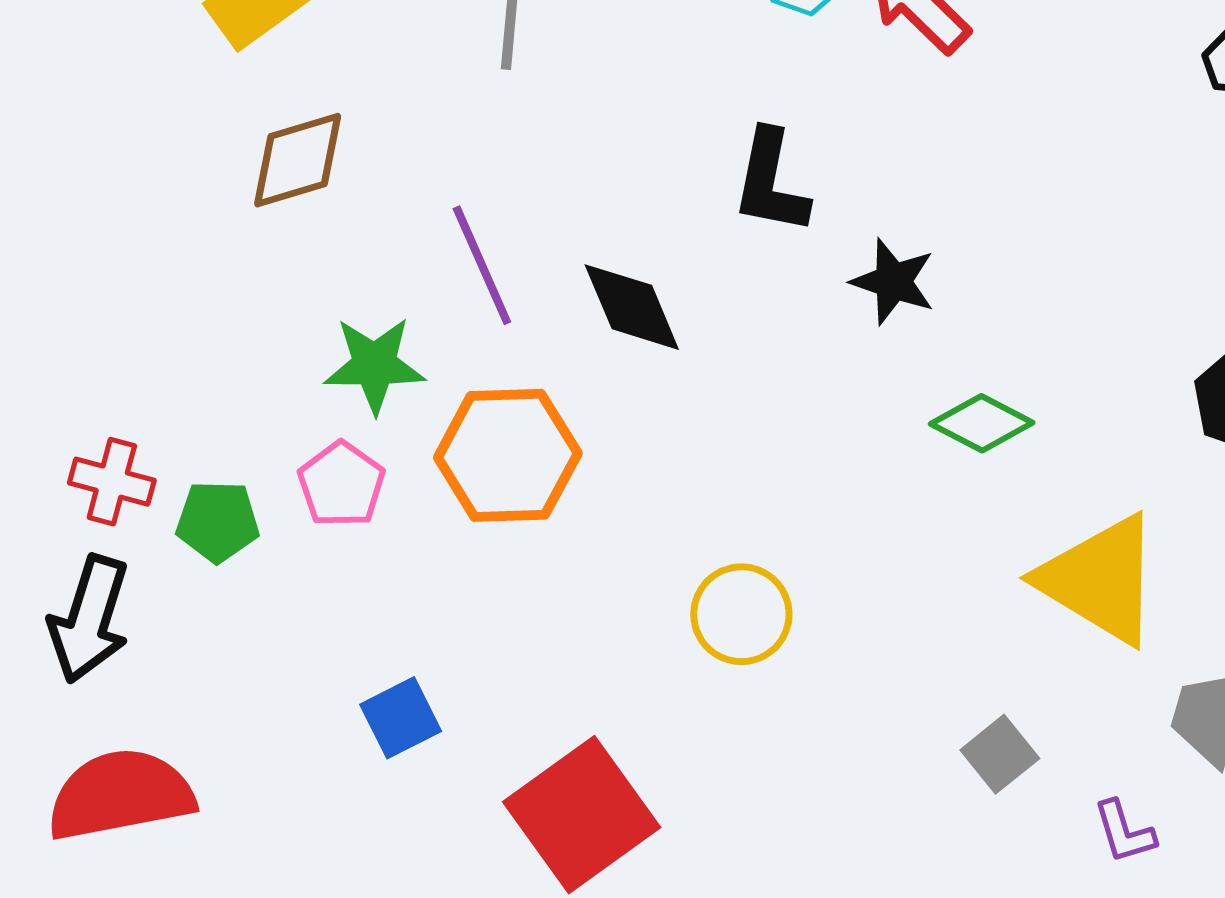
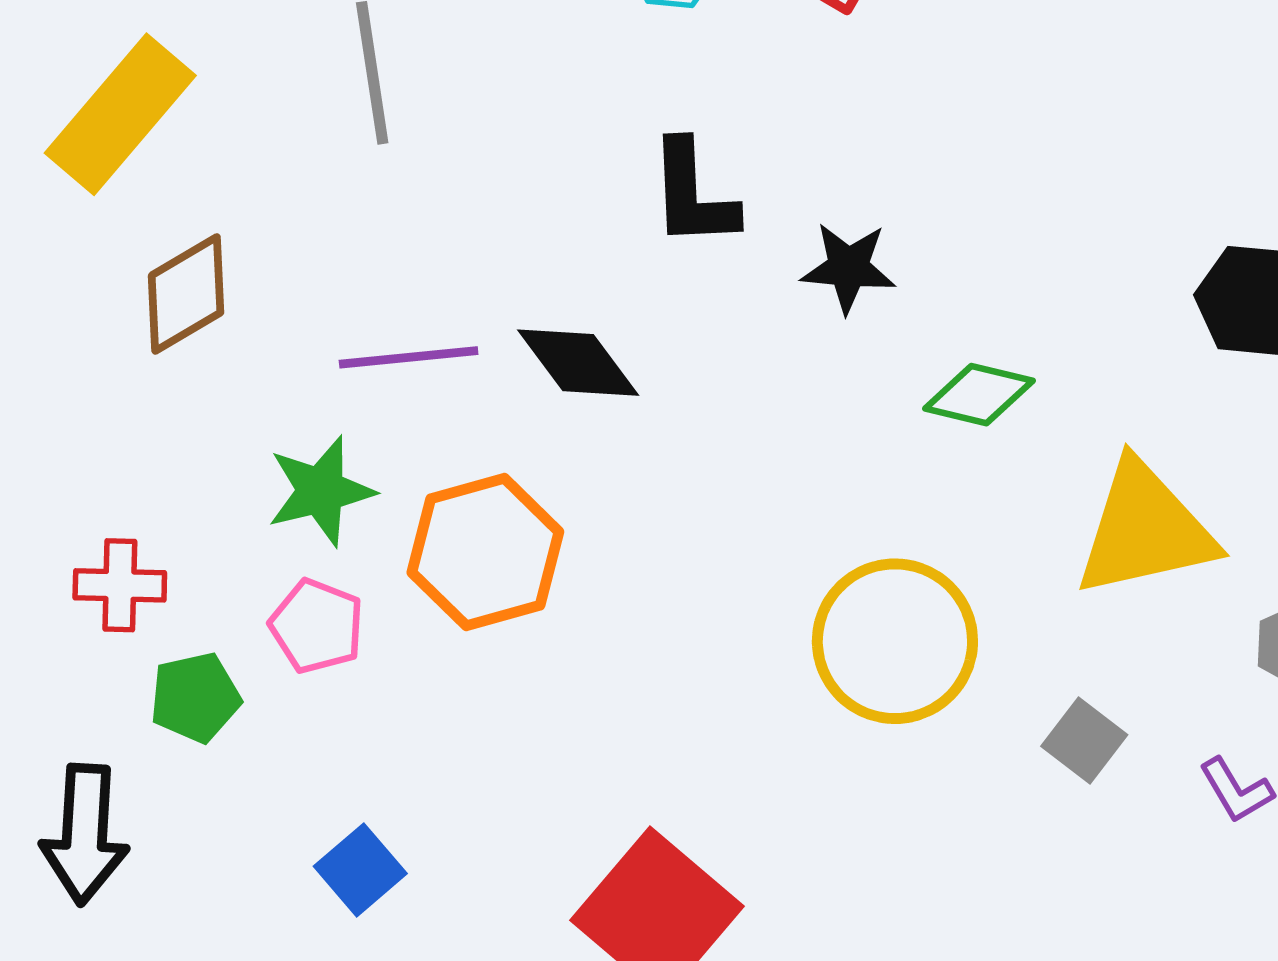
purple line: (482, 265) -> (409, 357), turned -58
red cross: (112, 482) -> (120, 585), moved
yellow triangle: (1100, 580) -> (1145, 530), turned -30
yellow circle: (741, 614) -> (895, 641), moved, size x1.5
blue square: (401, 718) -> (360, 870), moved

